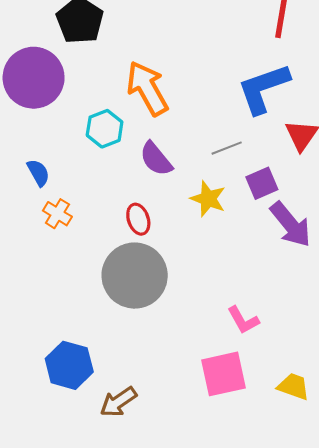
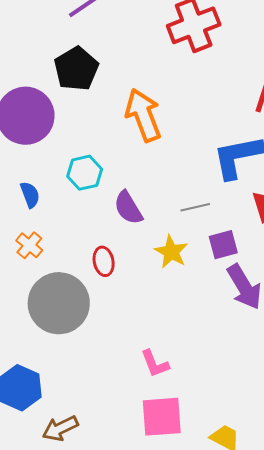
orange arrow: (147, 88) -> (143, 115), moved
blue semicircle: (38, 173) -> (30, 195), moved
gray circle: (135, 276) -> (59, 303), moved
pink L-shape: (243, 320) -> (155, 364), moved

